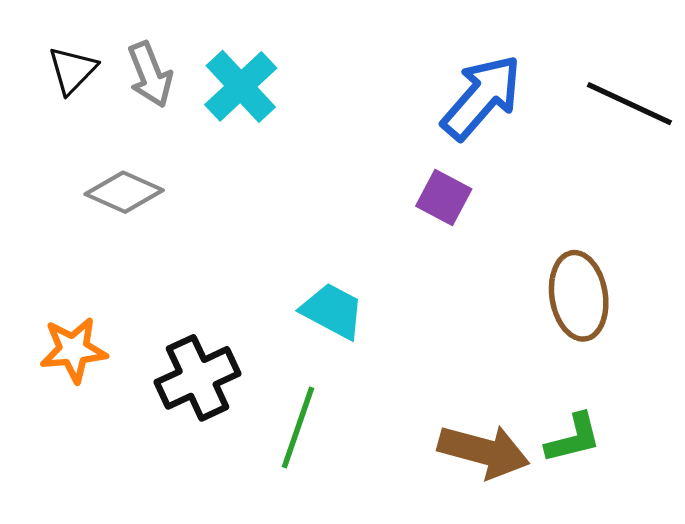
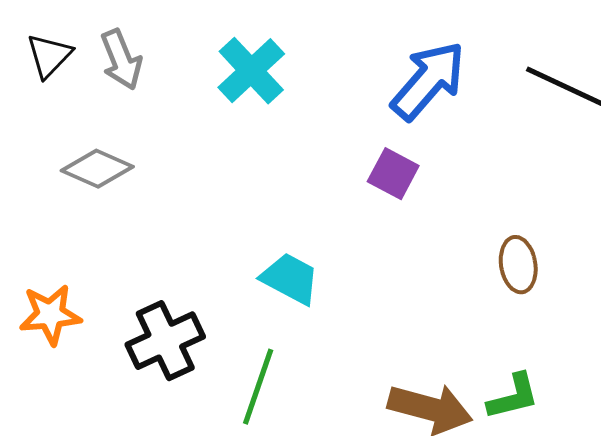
cyan cross: (241, 86) -> (251, 71), moved
brown ellipse: (579, 296) -> (518, 265), size x0.7

